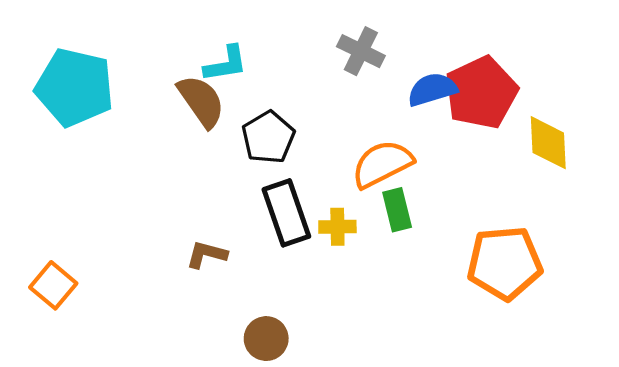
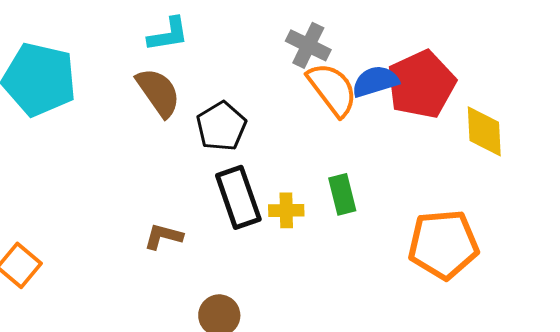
cyan L-shape: (226, 64) -> (168, 34), moved
orange semicircle: (382, 164) -> (332, 89), moved, turned 80

